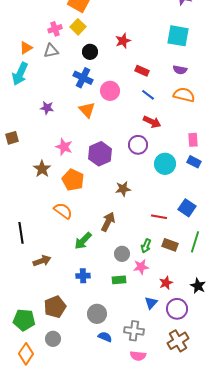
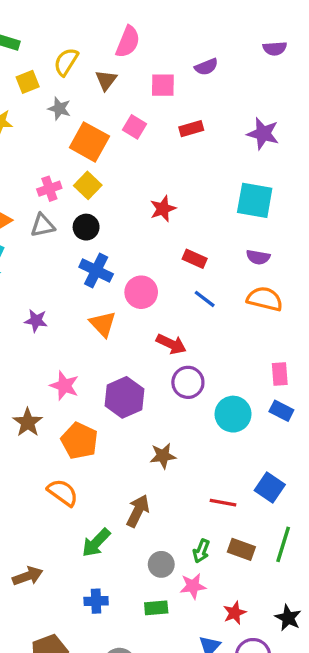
black circle: (90, 52) -> (86, 227), moved
red arrow: (152, 122) -> (171, 344), moved

